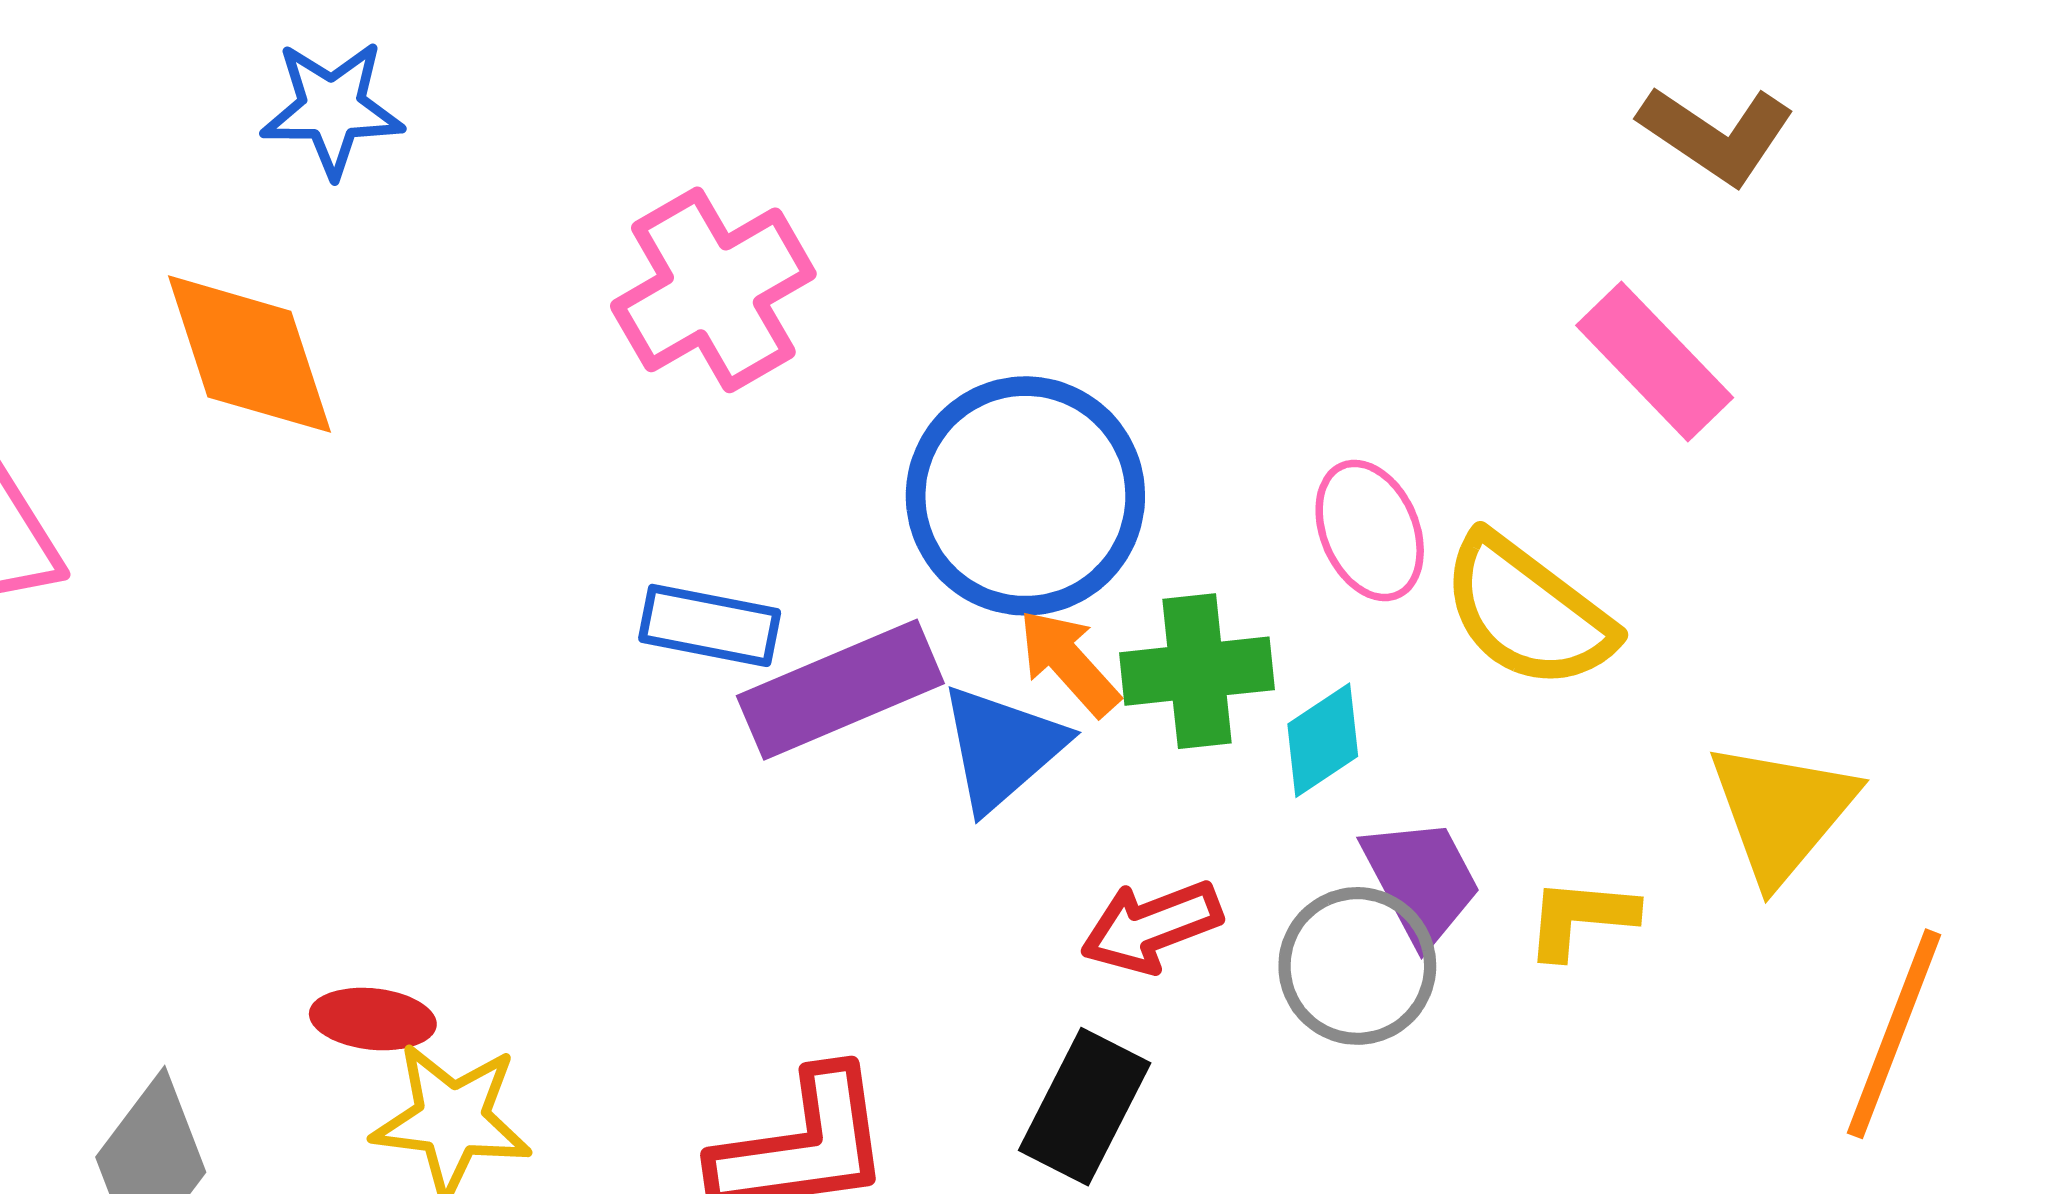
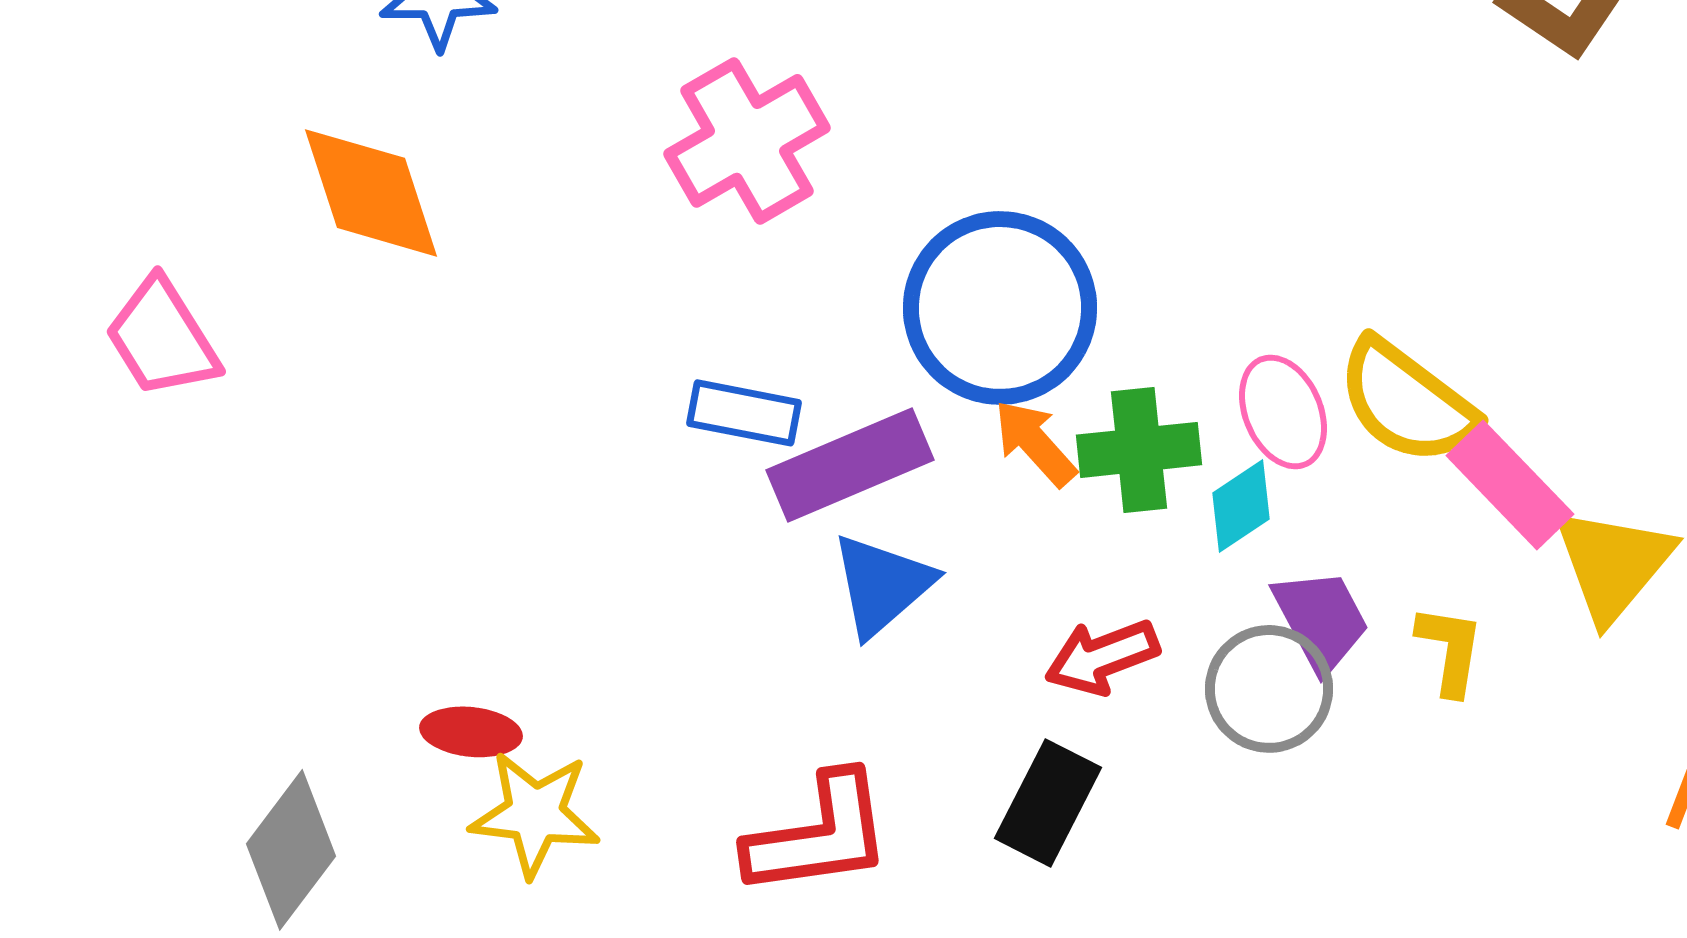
pink rectangle: (1655, 361) -> (1510, 485), moved
pink ellipse: (1370, 530) -> (1283, 412), moved
blue triangle: (1002, 748) -> (882, 585), moved
yellow L-shape: (1581, 918) -> (1450, 650), turned 94

